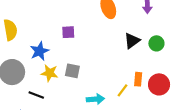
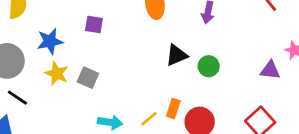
black line: (36, 95) -> (17, 98), moved

